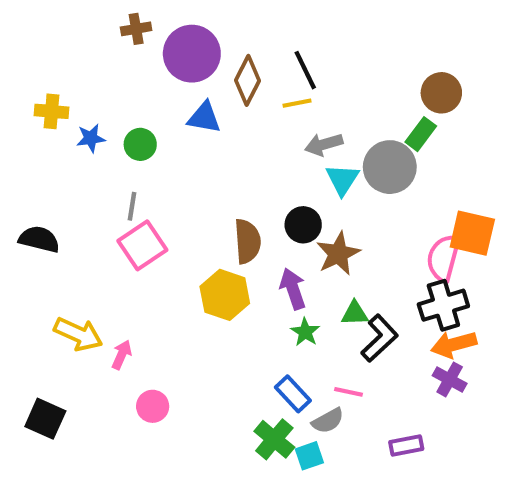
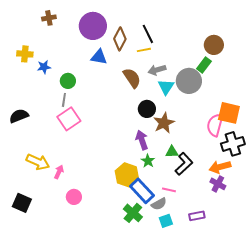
brown cross: (136, 29) -> (49, 18), moved
green circle: (140, 144) -> (68, 81), moved
black semicircle: (39, 239) -> (19, 116), turned -36
brown semicircle: (247, 241) -> (132, 78), moved, turned -30
yellow hexagon: (225, 295) -> (127, 175), moved
black cross: (443, 305) -> (233, 144), moved
blue rectangle: (293, 394) -> (142, 191), size x1.4
cyan square: (309, 456) -> (166, 221), moved

